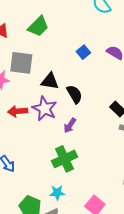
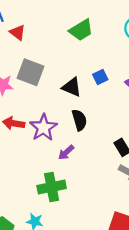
green trapezoid: (38, 26) -> (81, 30), moved
black triangle: (50, 81) -> (72, 87), moved

